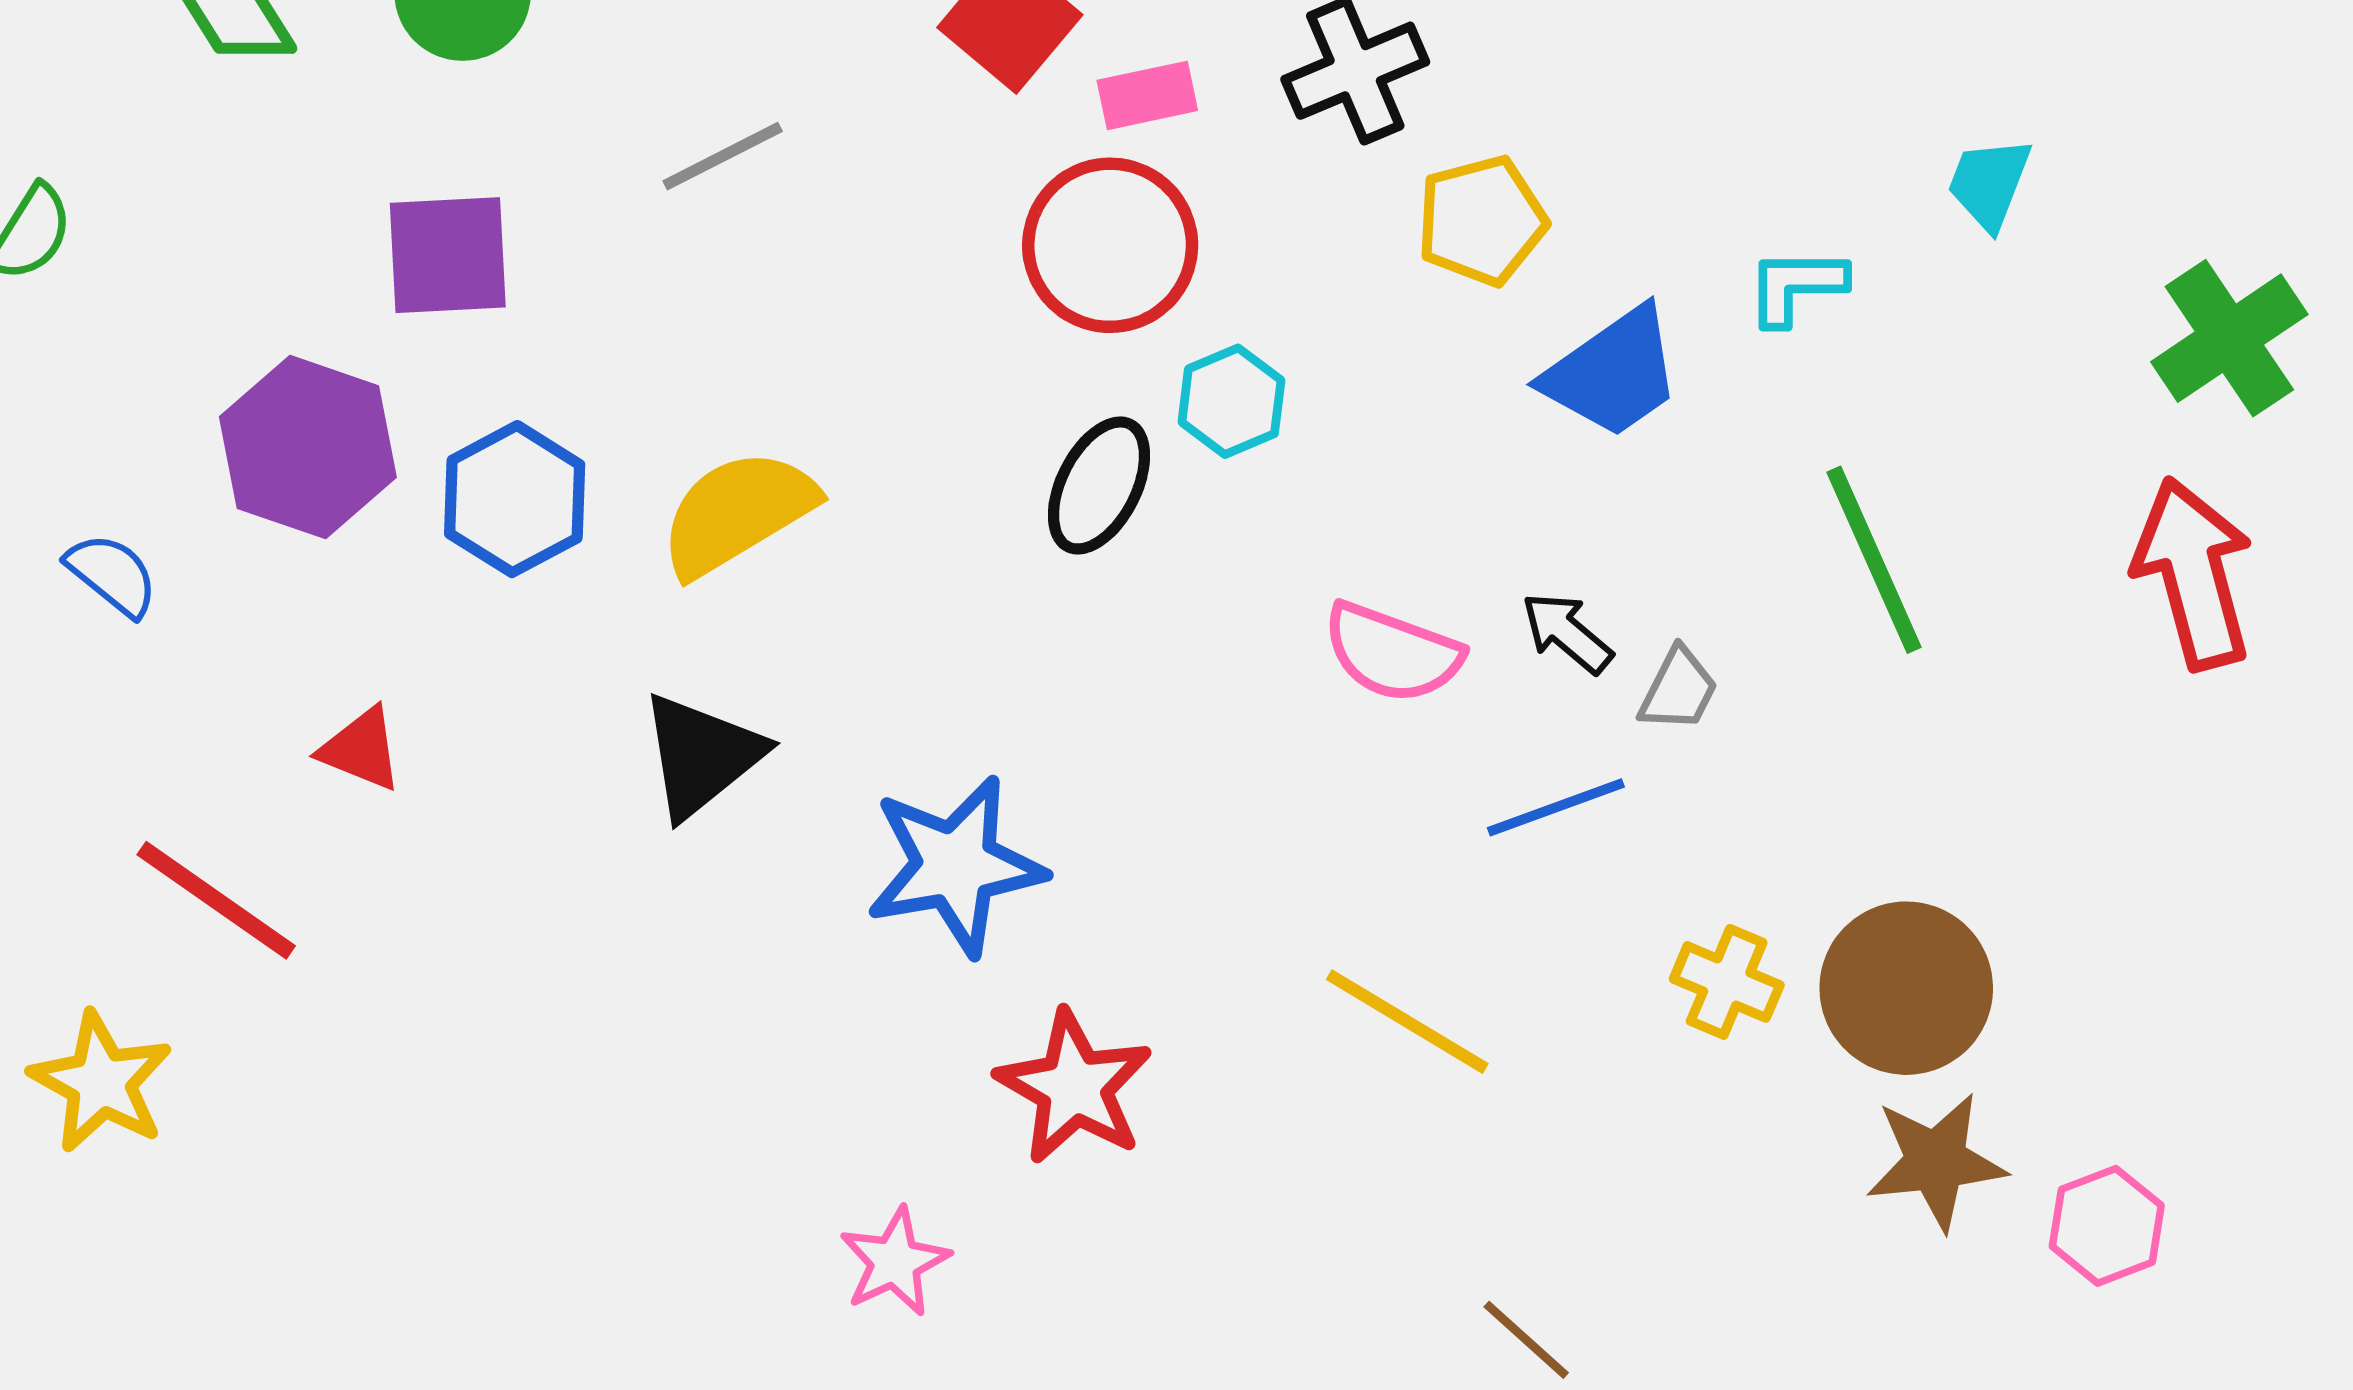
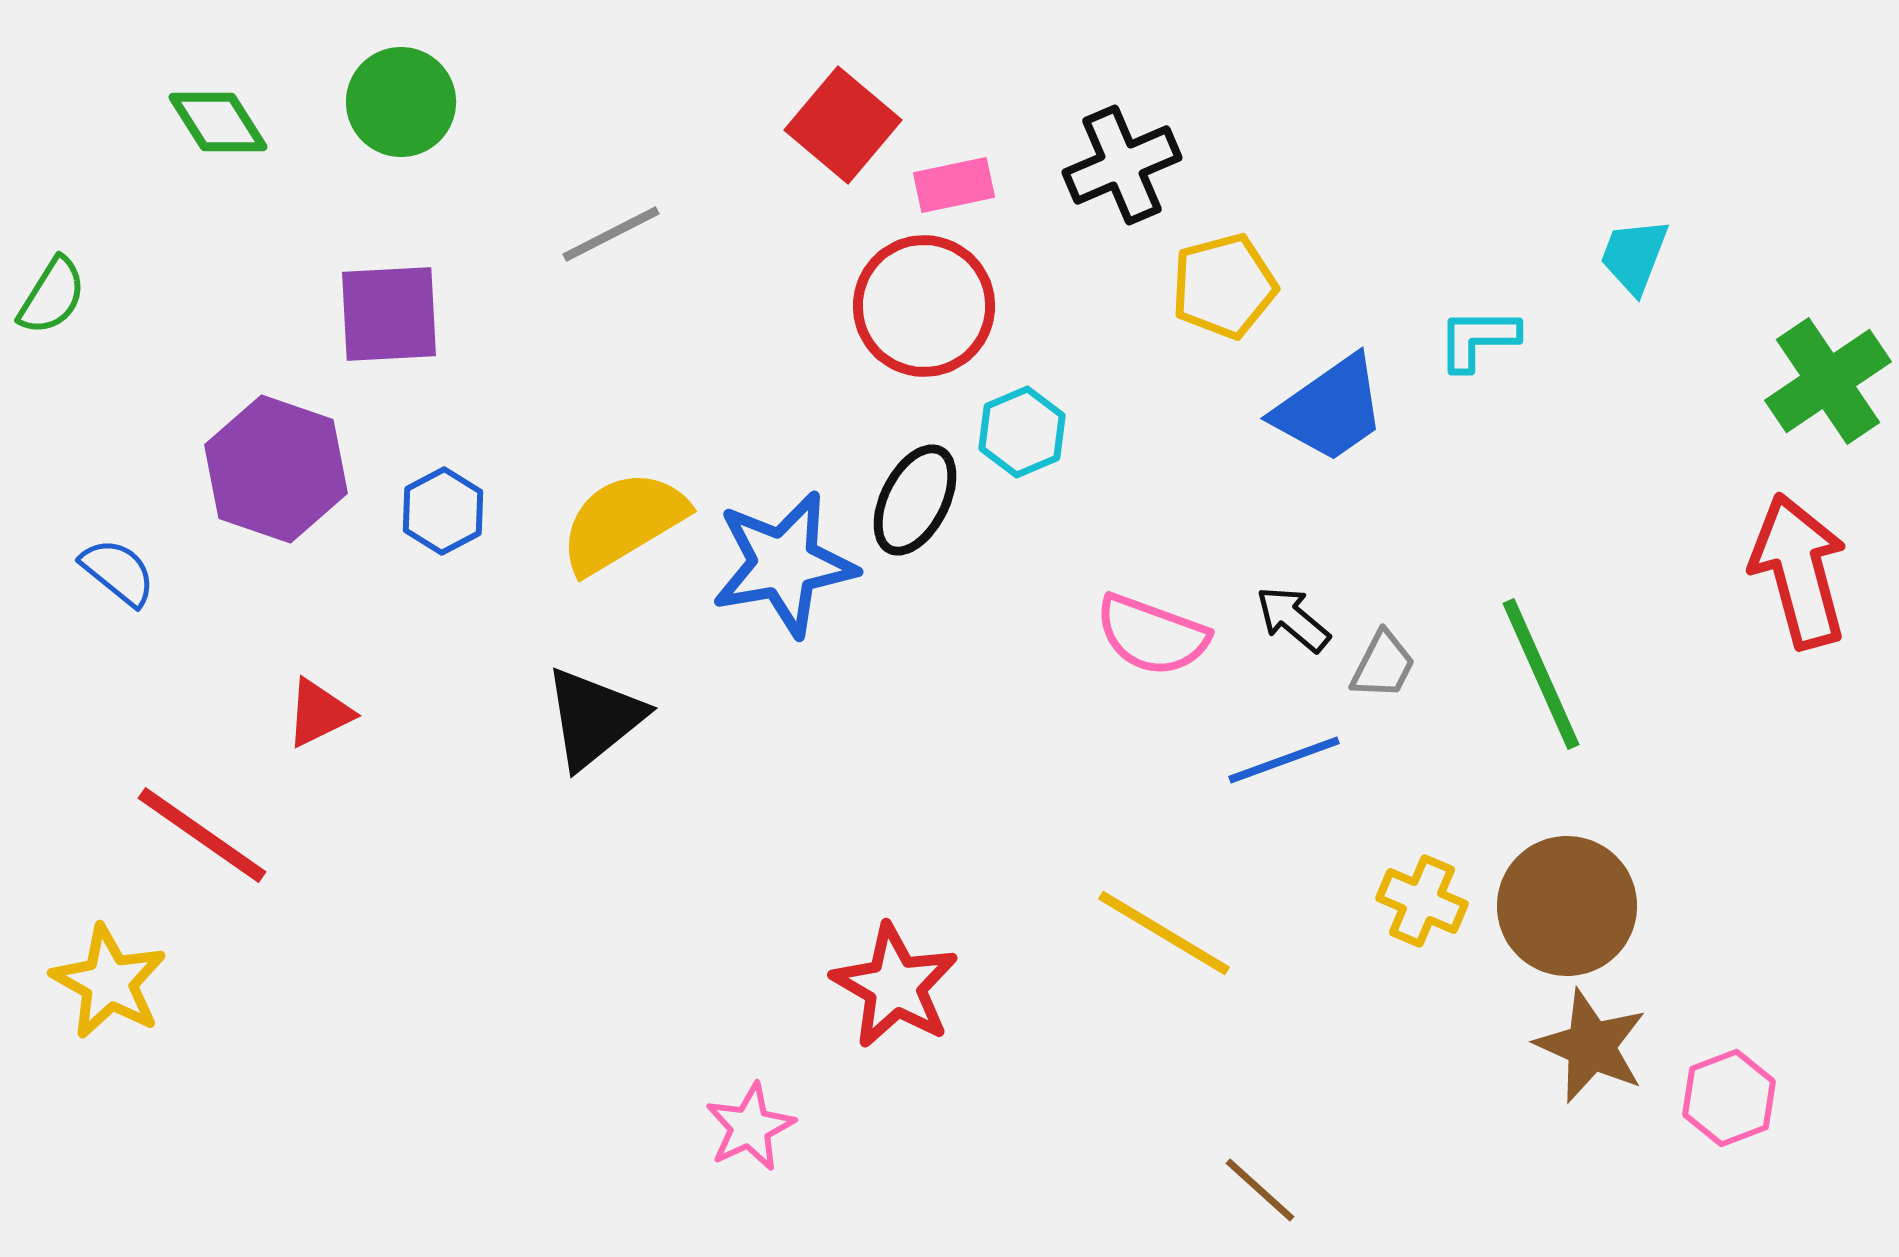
blue hexagon: (515, 499) -> (443, 511), size x0.7
green line: (1874, 560) -> (1541, 674), moved
red triangle: (361, 749) -> (319, 713), turned -48
blue star: (955, 866) -> (784, 564), moved
brown star: (1936, 1161) -> (1591, 1046), turned 30

